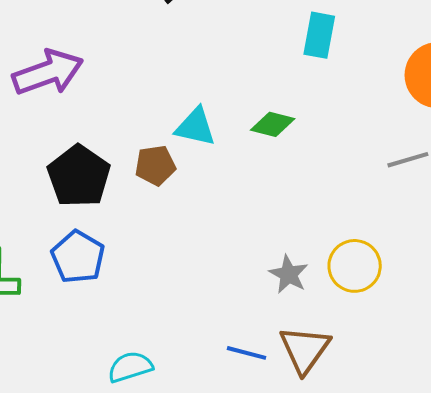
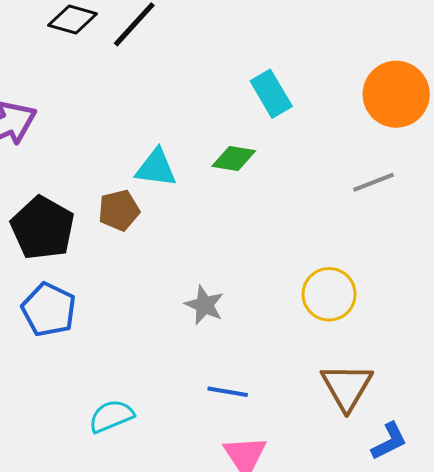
cyan rectangle: (319, 35) -> (271, 94), moved, turned -36
gray star: (289, 274) -> (204, 305), moved
brown triangle: (305, 349) -> (347, 387), moved

